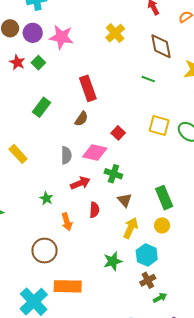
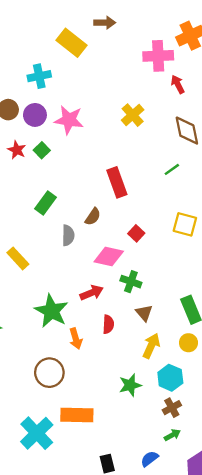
green line: (148, 79) -> (172, 169), turned -56
red rectangle: (88, 88) -> (117, 182), moved
gray semicircle: (66, 155) -> (68, 235), moved
green star: (46, 198) -> (51, 311), size x2.0
green arrow: (160, 298) -> (172, 435), moved

